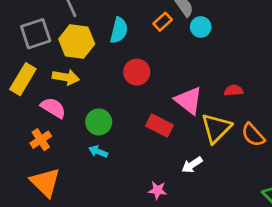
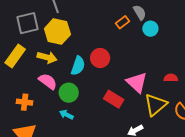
cyan semicircle: (119, 30) -> (78, 66), moved
pink semicircle: (53, 108) -> (48, 81), moved
orange cross: (41, 140) -> (25, 102), turned 35

